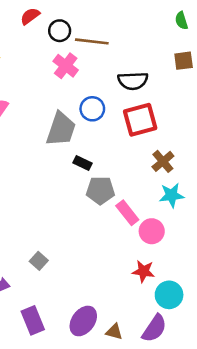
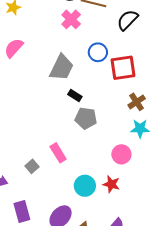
black semicircle: (133, 81) -> (127, 20), moved, turned 130
blue circle: (92, 109) -> (98, 52), moved
pink rectangle: (127, 213) -> (58, 153), moved
cyan circle: (169, 295) -> (85, 186), moved

